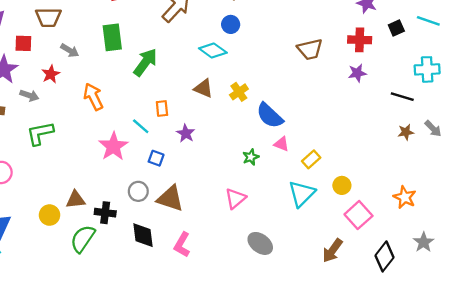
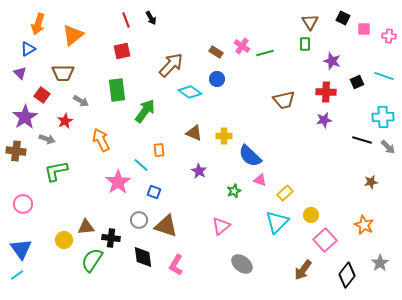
red square: (23, 43) -> (42, 95), turned 35
cyan diamond: (213, 50) -> (190, 92), moved
yellow cross: (239, 92) -> (224, 136), turned 35
gray arrow: (433, 129) -> (388, 147), moved
brown star: (406, 132) -> (371, 182), moved
purple star: (186, 133) -> (199, 171), moved

